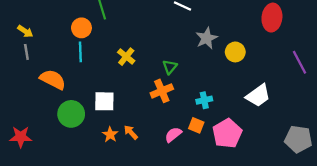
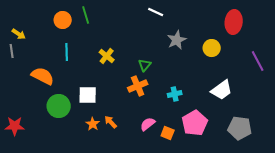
orange circle: (81, 28) -> (63, 20), moved
gray line: (26, 52) -> (12, 51), moved
yellow circle: (235, 52) -> (212, 48), moved
orange square: (196, 125) -> (168, 133), moved
gray pentagon: (298, 139) -> (240, 128), moved

